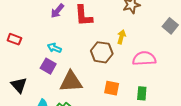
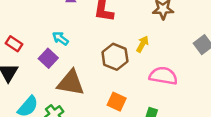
red rectangle: (14, 39) -> (14, 44), moved

